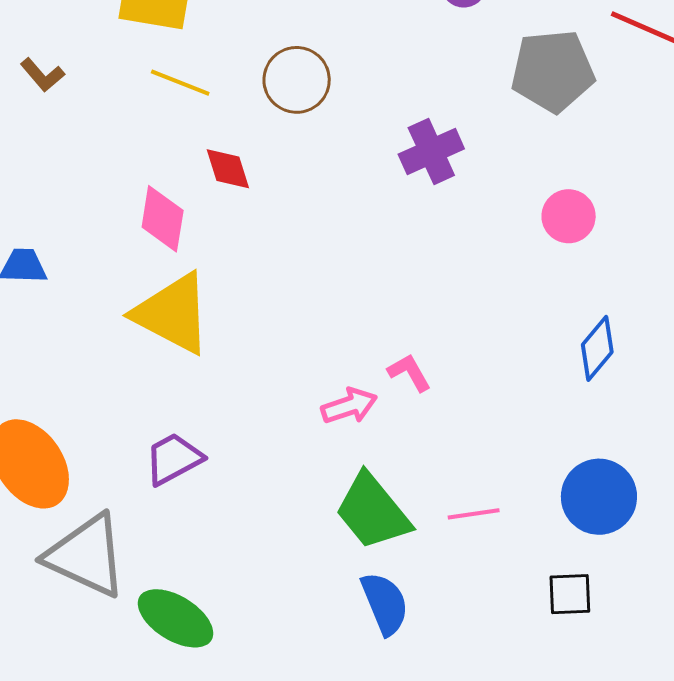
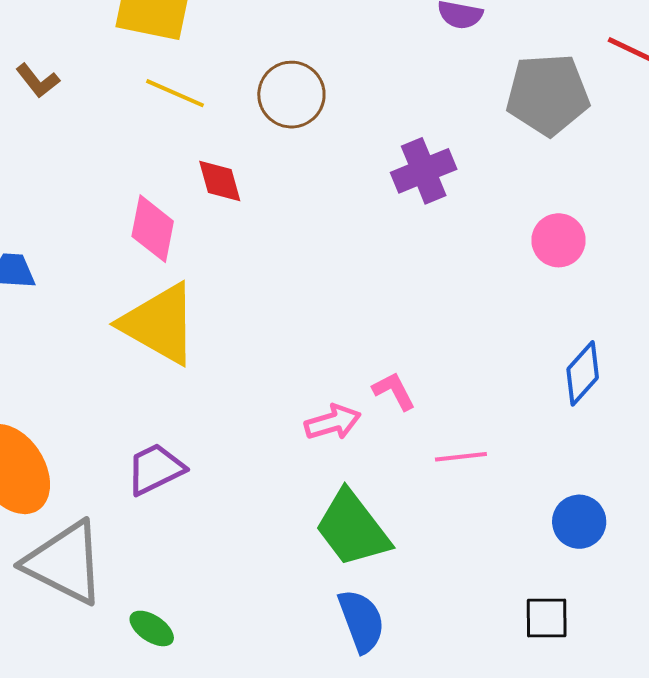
blue circle: (599, 497) -> (579, 522), size x0.7
pink line: (474, 514) -> (461, 457), moved
green ellipse: (176, 618) -> (152, 628), size x0.6

